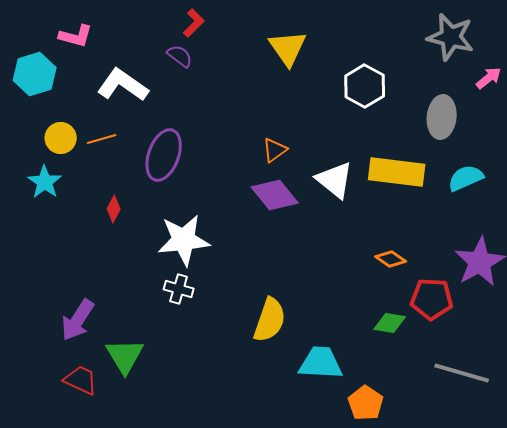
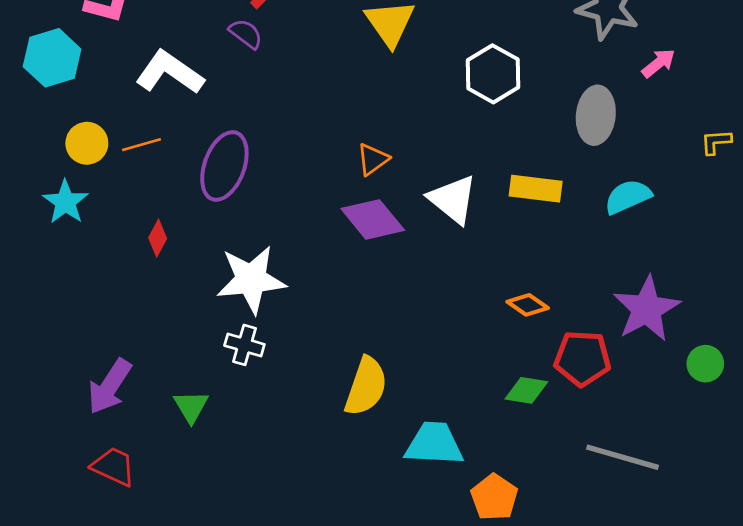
yellow rectangle: (397, 172) -> (536, 189), size x0.7
green triangle: (125, 356) -> (191, 406), moved, size x0.7

